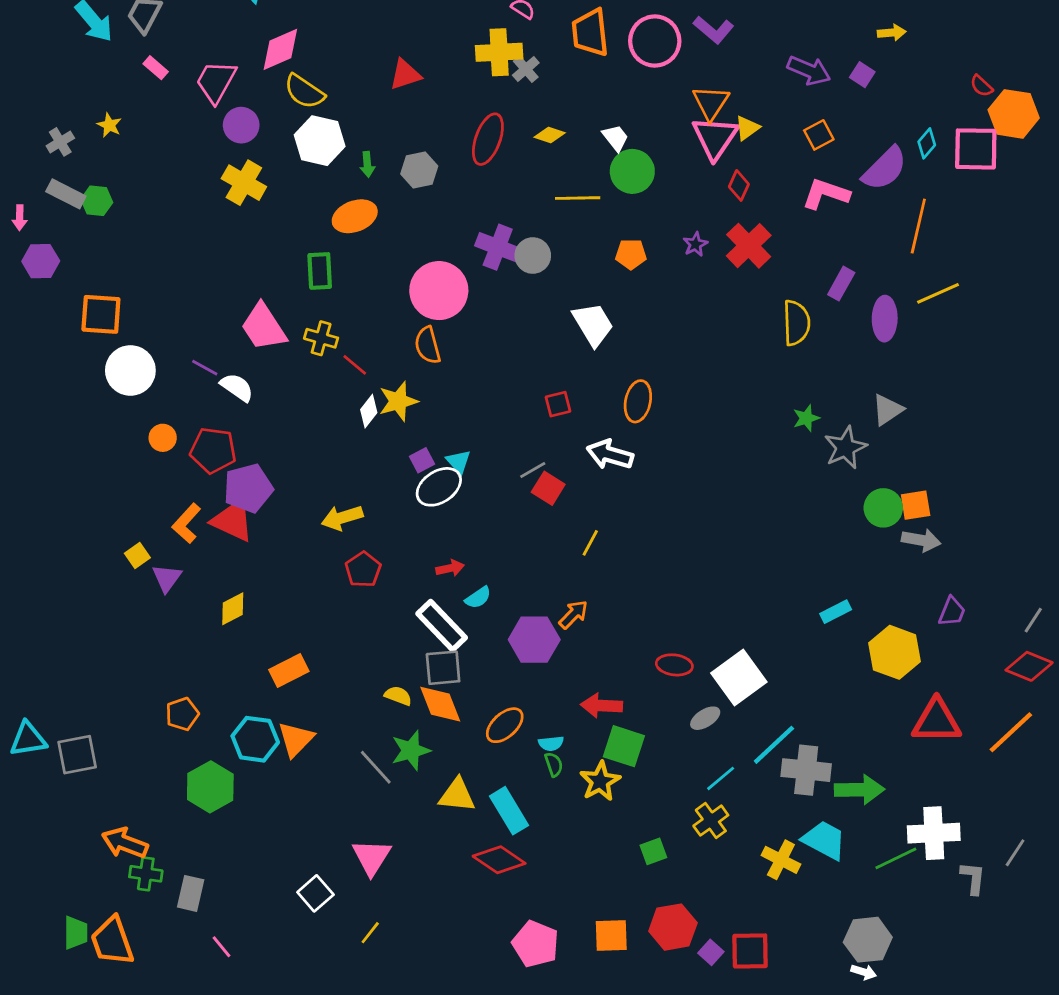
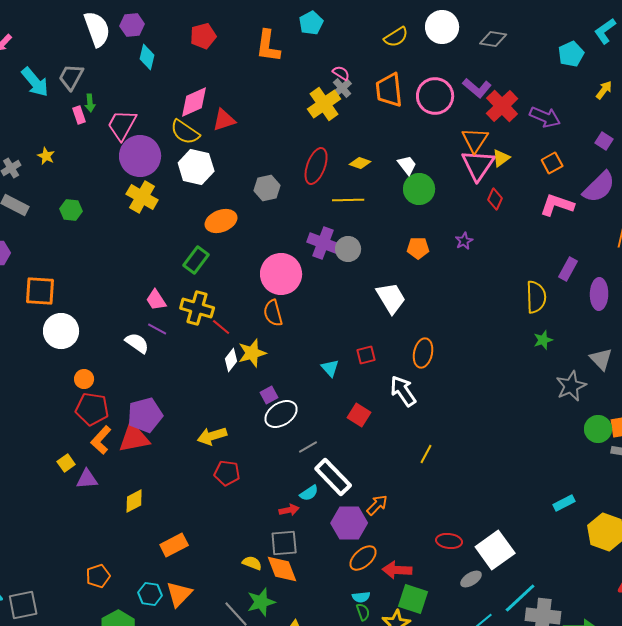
yellow arrow: (892, 33) -> (604, 90), turned -48
pink diamond: (280, 49) -> (194, 102), moved
yellow cross: (499, 52) -> (324, 104), turned -32
pink rectangle: (156, 68) -> (79, 115), turned 30
gray cross: (526, 69) -> (342, 88), moved
red triangle: (405, 75) -> (224, 120), moved
purple square: (862, 75) -> (604, 141), moved
purple circle: (241, 125) -> (140, 156), size x1.6
green arrow: (367, 164) -> (90, 103), moved
yellow line: (578, 198) -> (348, 200), moved
green hexagon: (97, 201) -> (71, 210), moved
red cross: (749, 246) -> (502, 106), moved
green rectangle: (320, 271) -> (196, 260), turned 40
pink trapezoid: (264, 327) -> (156, 300), size x0.6
yellow cross: (321, 338) -> (197, 308), size x1.4
purple line: (205, 368) -> (157, 329), moved
gray triangle: (887, 410) -> (601, 359), turned -40
green star: (806, 418) -> (543, 340), moved
red pentagon: (213, 450) -> (92, 409), moved
white arrow: (610, 455) -> (403, 391), turned 40
cyan triangle: (458, 462) -> (330, 368), moved
gray line: (533, 470) -> (308, 447), moved
red triangle: (233, 520) -> (134, 438), turned -36
yellow line: (590, 543) -> (426, 454), moved
red arrow: (450, 568) -> (289, 510), moved
red pentagon: (363, 570) -> (227, 473), turned -30
purple triangle: (167, 578) -> (87, 479), turned 50
white rectangle: (442, 626) -> (333, 477), moved
orange ellipse: (505, 725) -> (363, 558), moved
cyan hexagon: (255, 739) -> (150, 594), size x0.7

